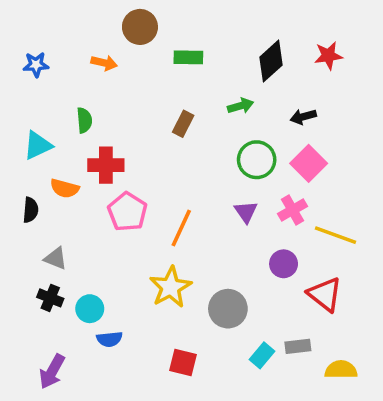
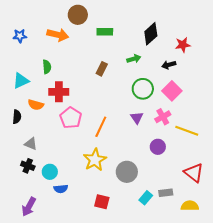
red star: (328, 56) -> (183, 45), moved
orange arrow: (104, 63) -> (58, 35), size x1.5
red triangle: (325, 294) -> (194, 173), moved

